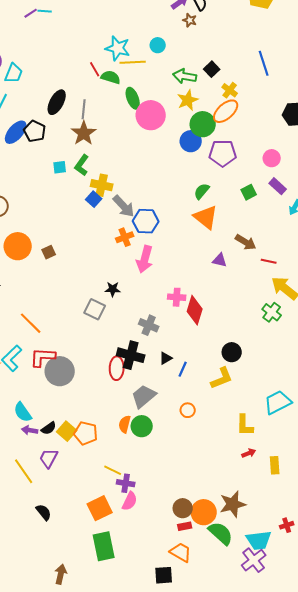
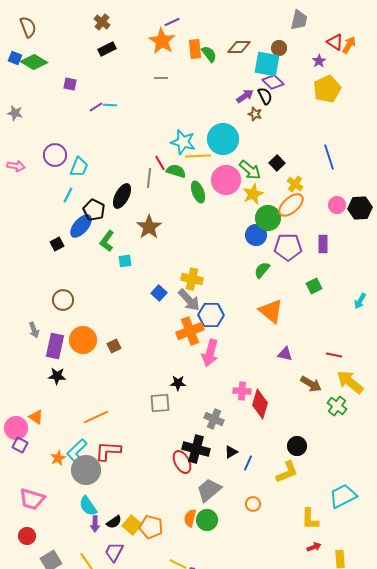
cyan circle: (158, 45) -> (223, 139), size x2.0
green arrow: (185, 76) -> (250, 170), turned -150
gray line: (84, 109) -> (149, 178), moved
pink circle: (151, 115) -> (226, 180), moved
black pentagon: (35, 131) -> (94, 210), moved
pink circle: (272, 158) -> (337, 205), moved
green L-shape: (82, 165) -> (107, 241), moved
yellow cross: (102, 185) -> (192, 279), moved
purple rectangle: (278, 186) -> (323, 244), moved, turned 48
green semicircle: (202, 191) -> (262, 270), moved
orange cross: (125, 237) -> (190, 331), size x1.5
brown arrow: (246, 242) -> (311, 384), moved
gray square: (95, 309) -> (160, 403), turned -30
orange line: (31, 323) -> (96, 417), turned -70
red ellipse: (117, 368) -> (182, 462), turned -30
gray circle: (60, 371) -> (86, 470), moved
purple arrow: (30, 430) -> (95, 524), turned -98

